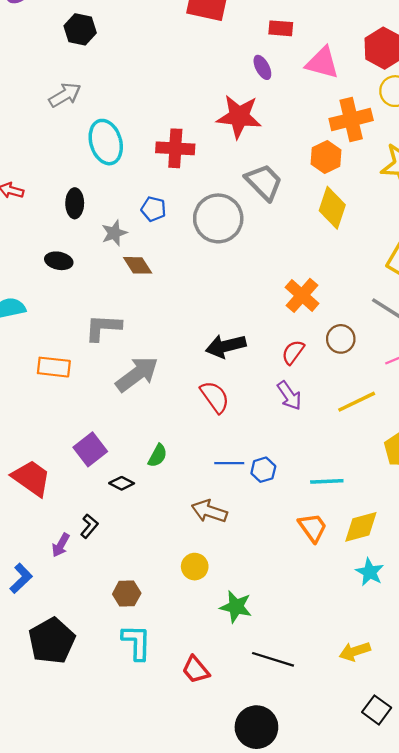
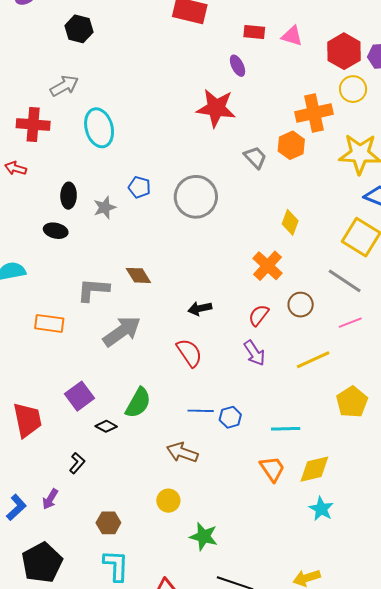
pink triangle: (322, 63) -> (292, 36), moved, size x0.7
red cross: (175, 148) -> (33, 125), moved
gray trapezoid: (264, 182) -> (255, 157), moved, size x0.7
black ellipse: (75, 203) -> (69, 196), moved
yellow diamond: (332, 208) -> (290, 222), moved, size x0.7
brown diamond: (138, 265) -> (138, 275), moved
black arrow: (226, 346) -> (200, 308), size x0.7
green semicircle: (158, 456) -> (138, 403), size x1.5
red trapezoid: (31, 478) -> (27, 420), turned 42
purple arrow: (61, 545) -> (50, 499), moved

